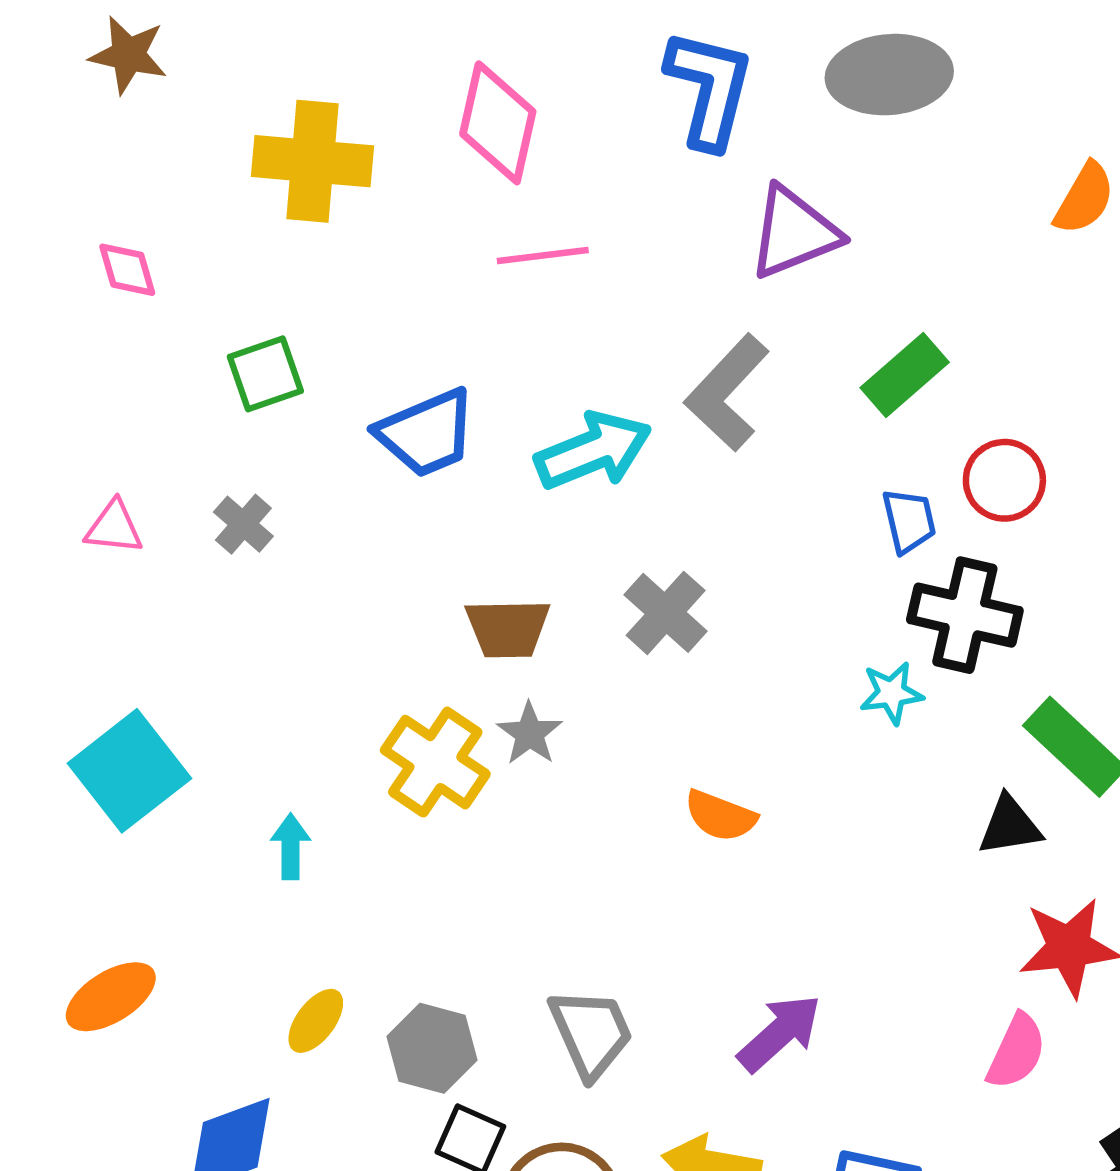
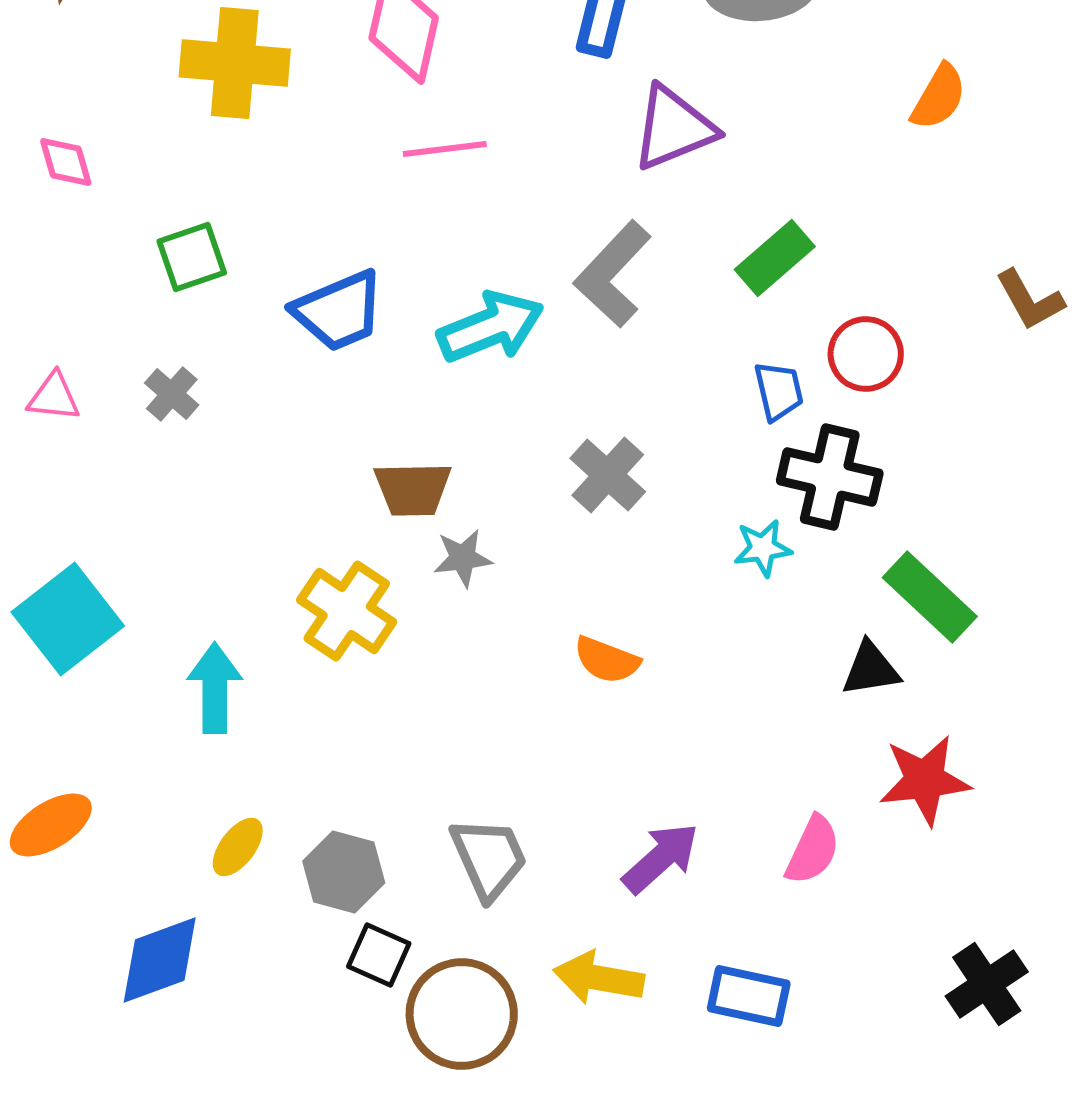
gray cross: (666, 613) -> (608, 475), moved
gray star: (530, 734) -> (463, 558), moved, turned 30
cyan arrow: (291, 846) -> (215, 688), size x1.5
pink semicircle: (1016, 1052) -> (813, 850), moved

